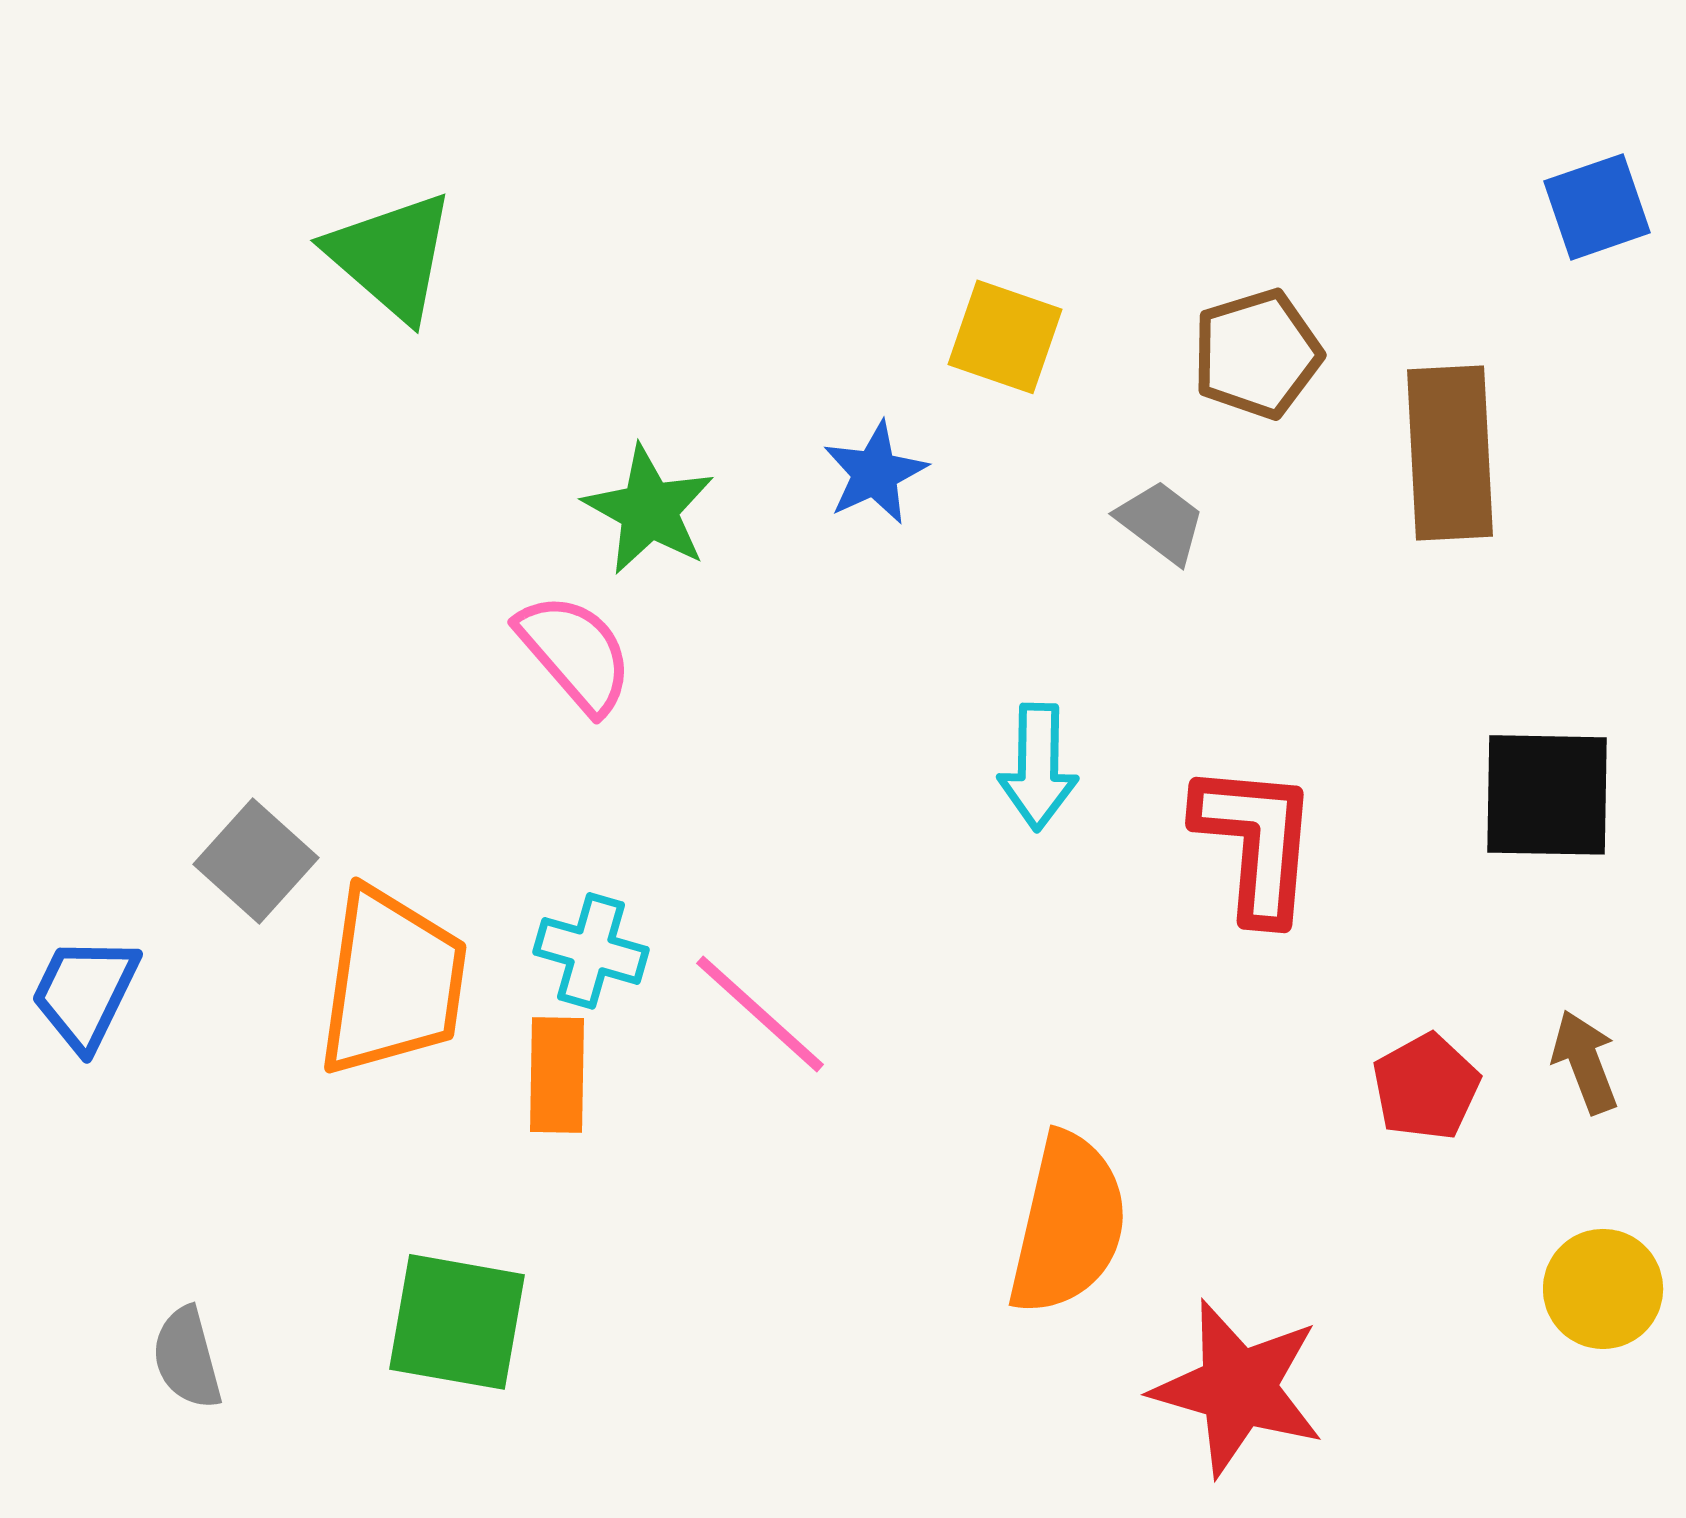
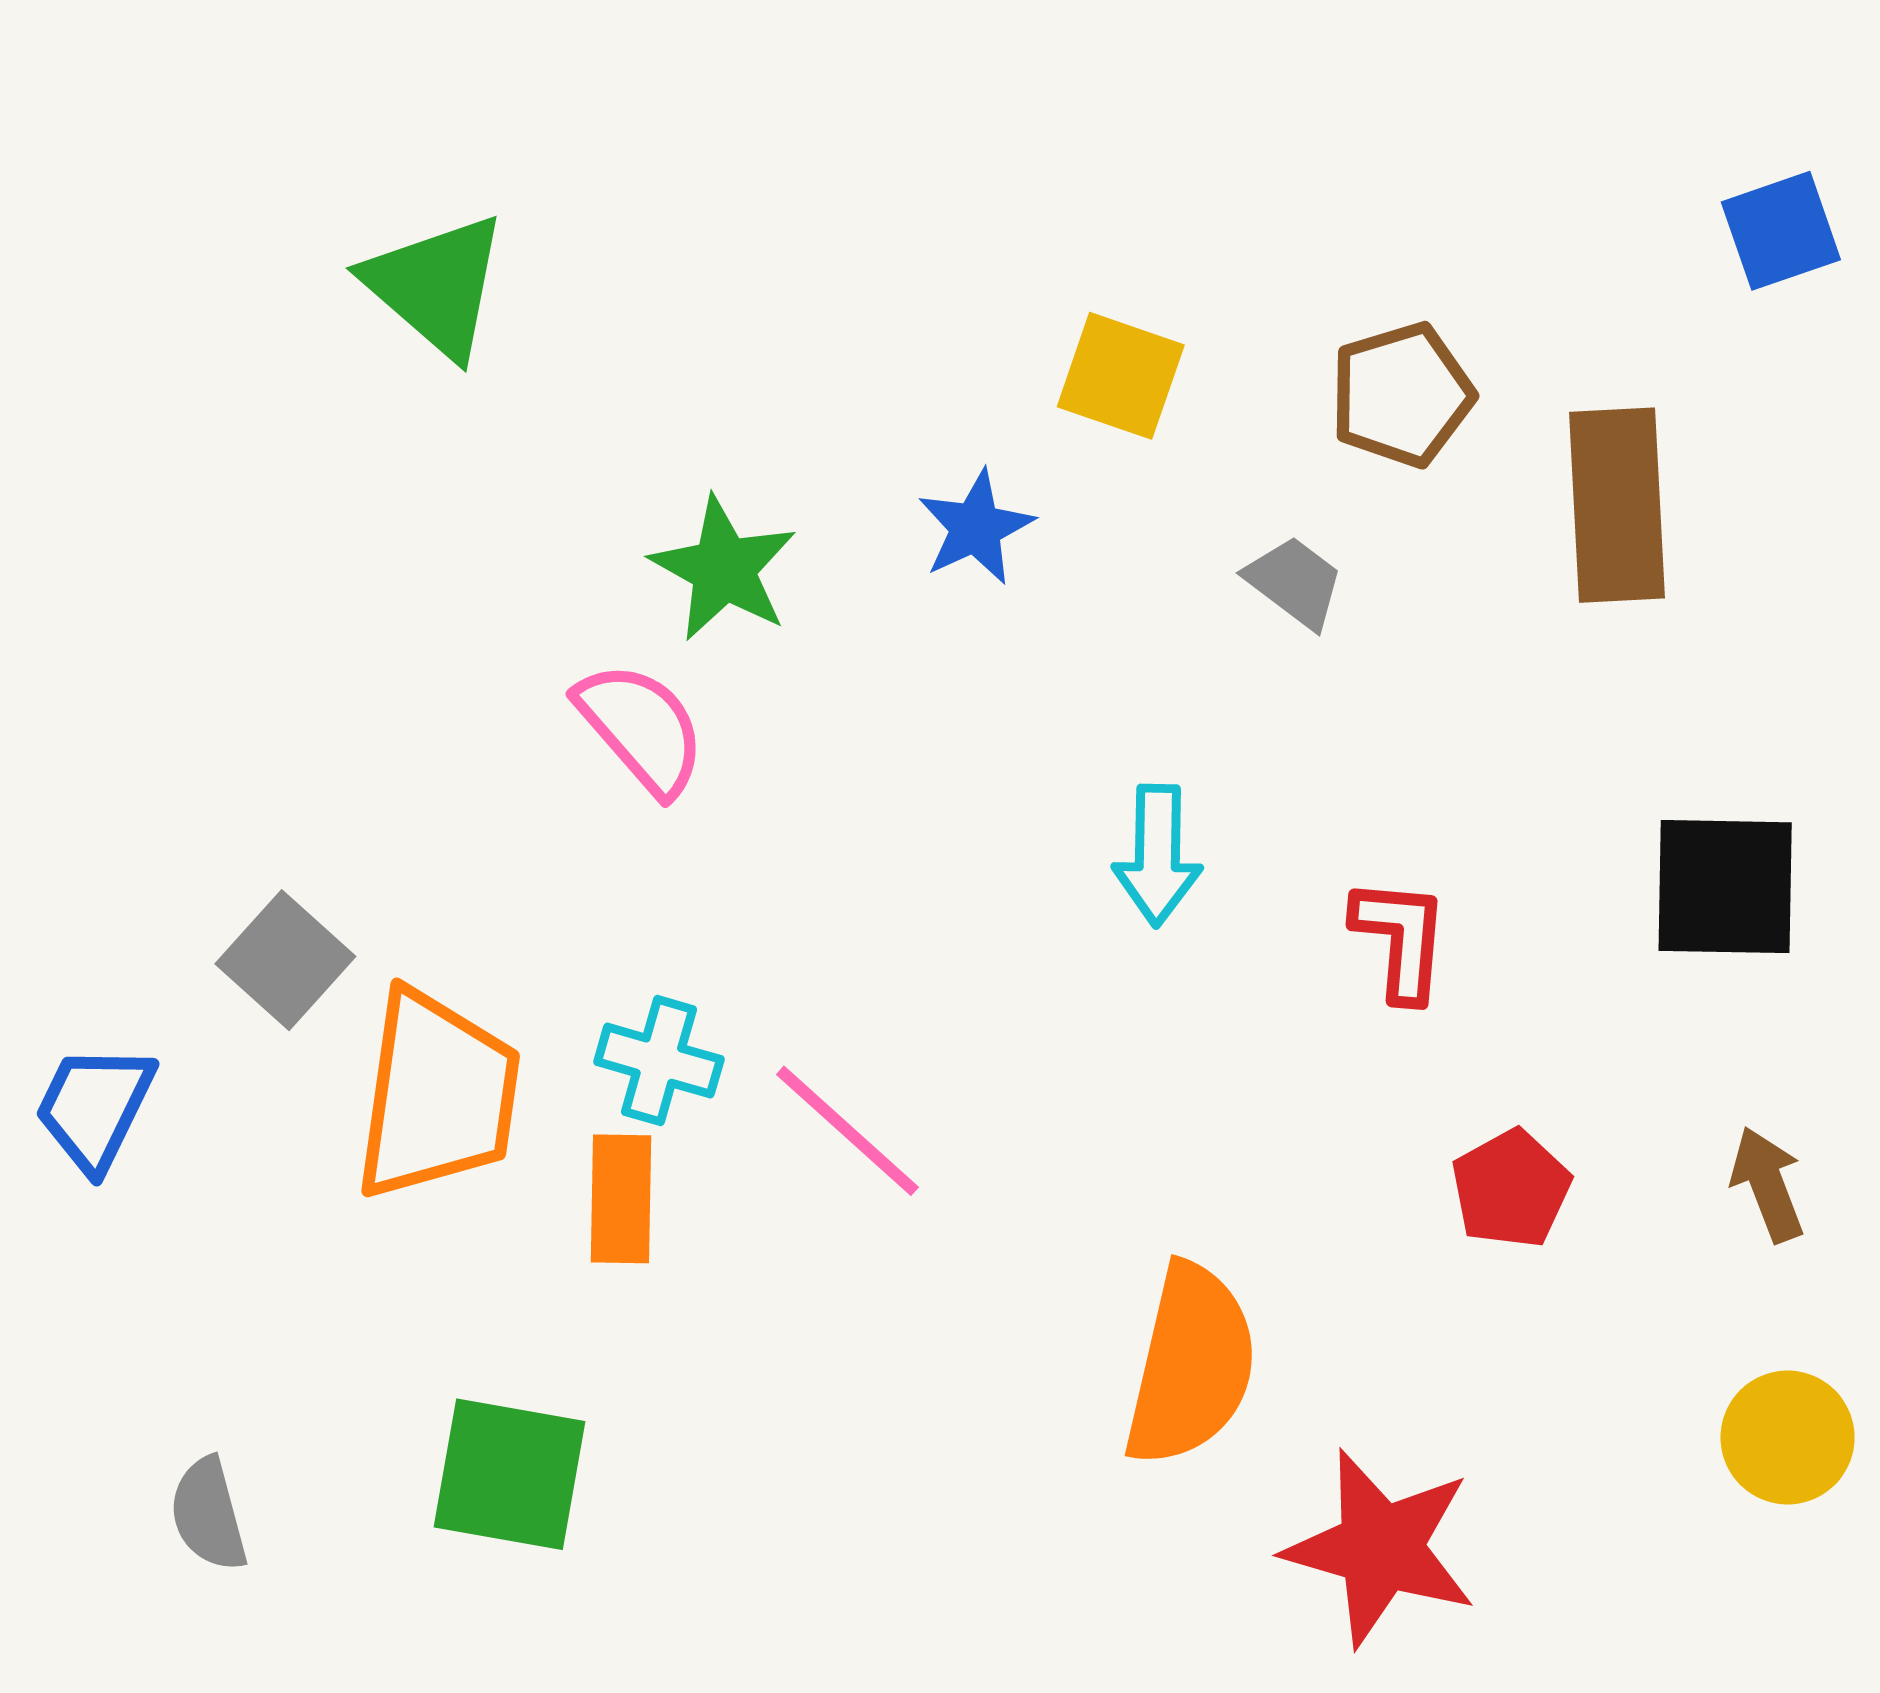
red L-shape: (1256, 842) -> (1401, 939), size x0.7
red pentagon: (1426, 1087) -> (1511, 1189), moved

